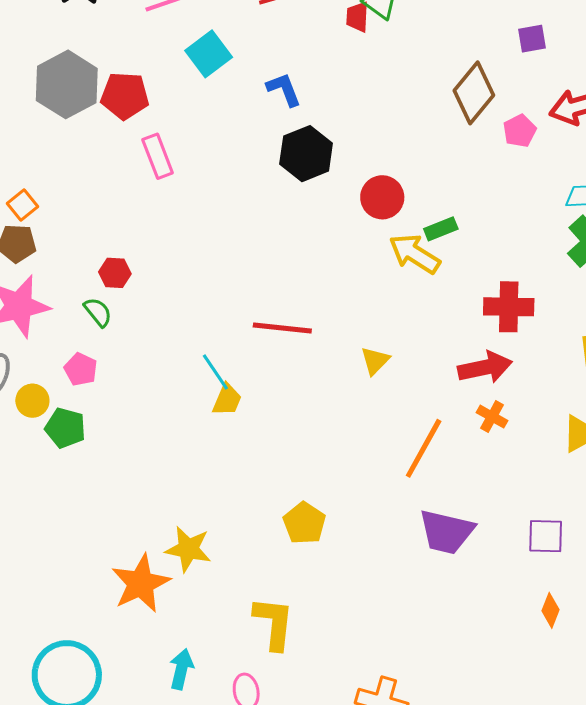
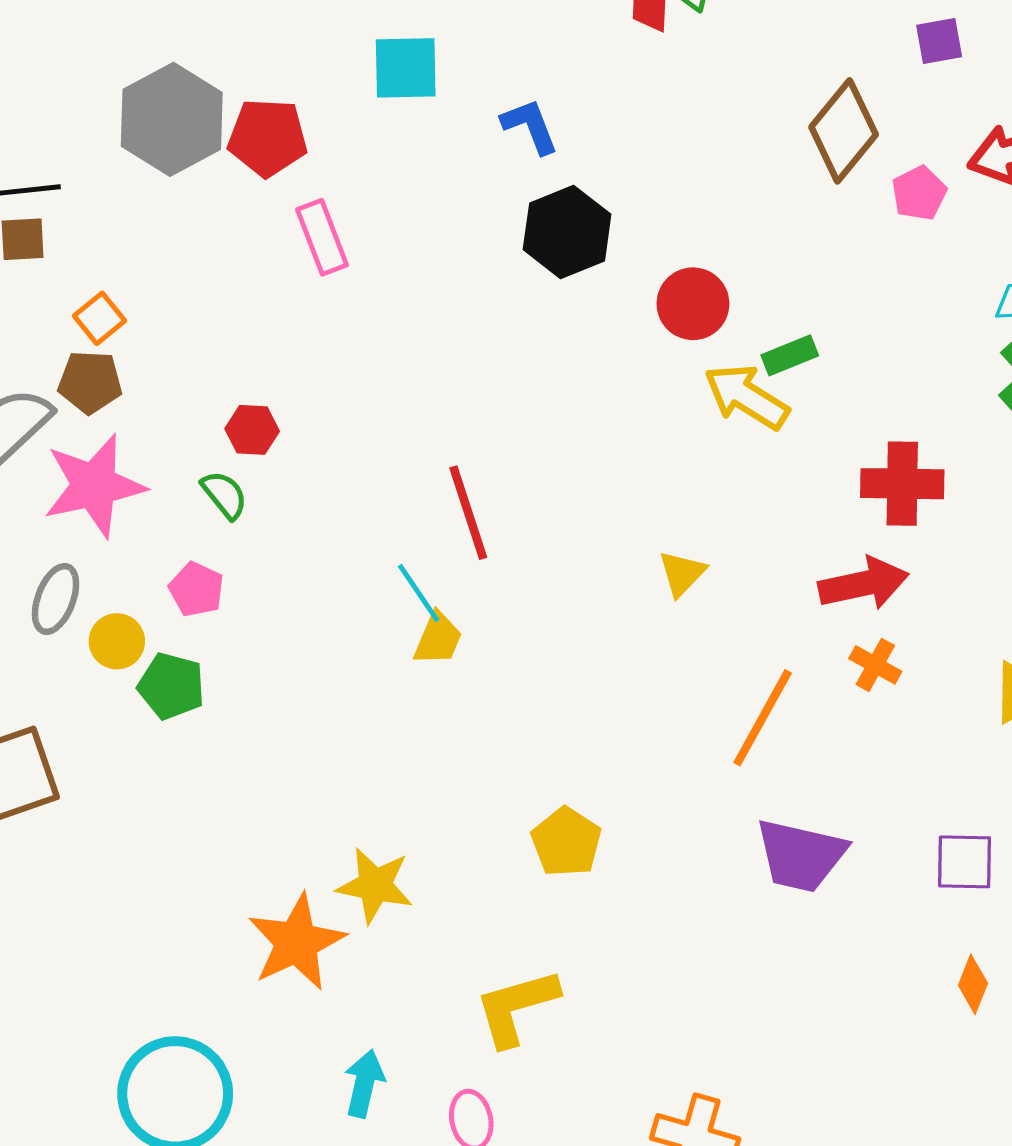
cyan square: (209, 54) -> (406, 68), turned 36
red line: (282, 328) -> (468, 513), moved, turned 66
yellow L-shape: (274, 623) -> (516, 1007), turned -112

